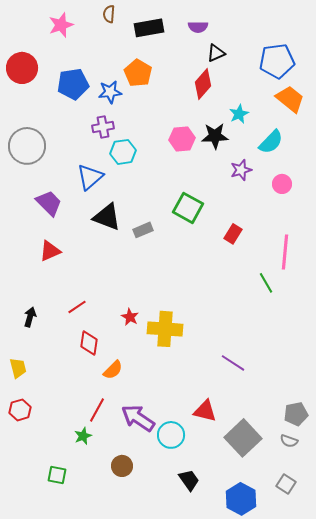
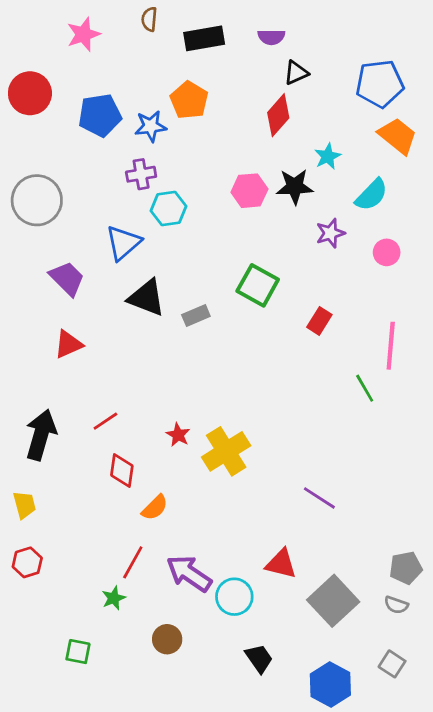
black arrow: (30, 317) -> (41, 435), size x1.8
yellow cross: (165, 329) -> (226, 451), turned -36

